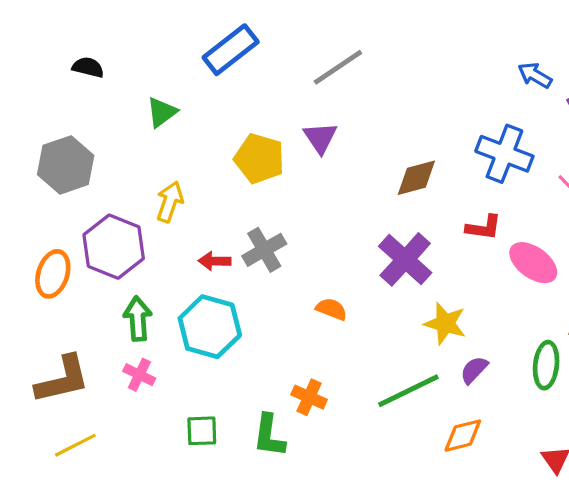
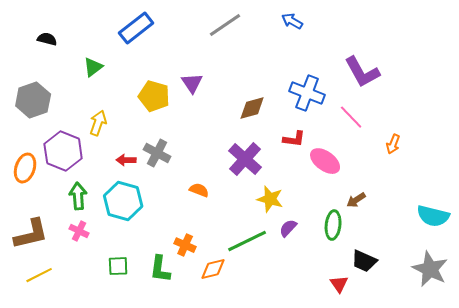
gray line: (338, 67) -> (225, 25), moved
blue arrow: (535, 75) -> (292, 21), moved
gray cross: (264, 250) -> (157, 153), turned -32
orange diamond: (463, 436) -> (213, 269), moved

